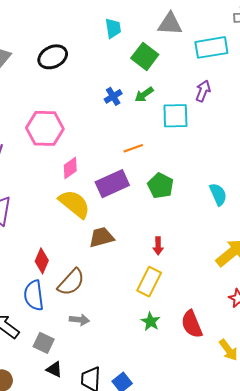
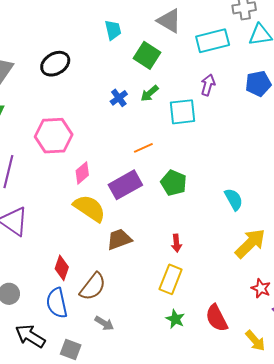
gray triangle: (170, 24) -> (169, 21), turned 32
cyan semicircle: (218, 194) -> (234, 199), moved
gray arrow: (79, 320) -> (104, 323), turned 30

